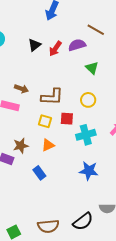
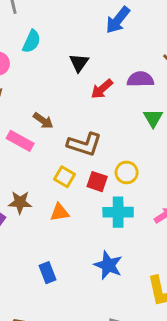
black triangle: (34, 45) -> (79, 63), turned -32
red arrow: (55, 49) -> (102, 89), moved
yellow circle: (88, 100) -> (127, 172), moved
blue rectangle: (39, 173) -> (48, 273), moved

